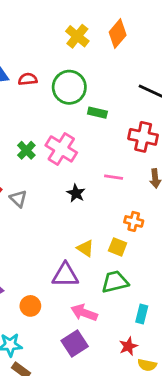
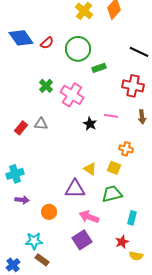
red semicircle: (28, 79) -> (47, 43), turned 144
green rectangle: (97, 113) -> (99, 68), turned -32
green cross: (26, 150) -> (46, 86), moved
black star: (76, 193) -> (90, 124), moved
gray triangle: (18, 199) -> (41, 124), moved, turned -40

